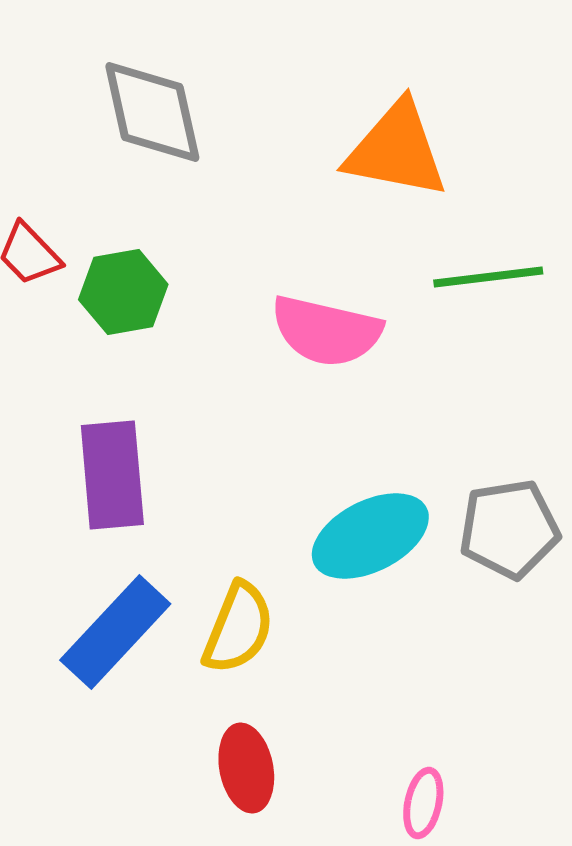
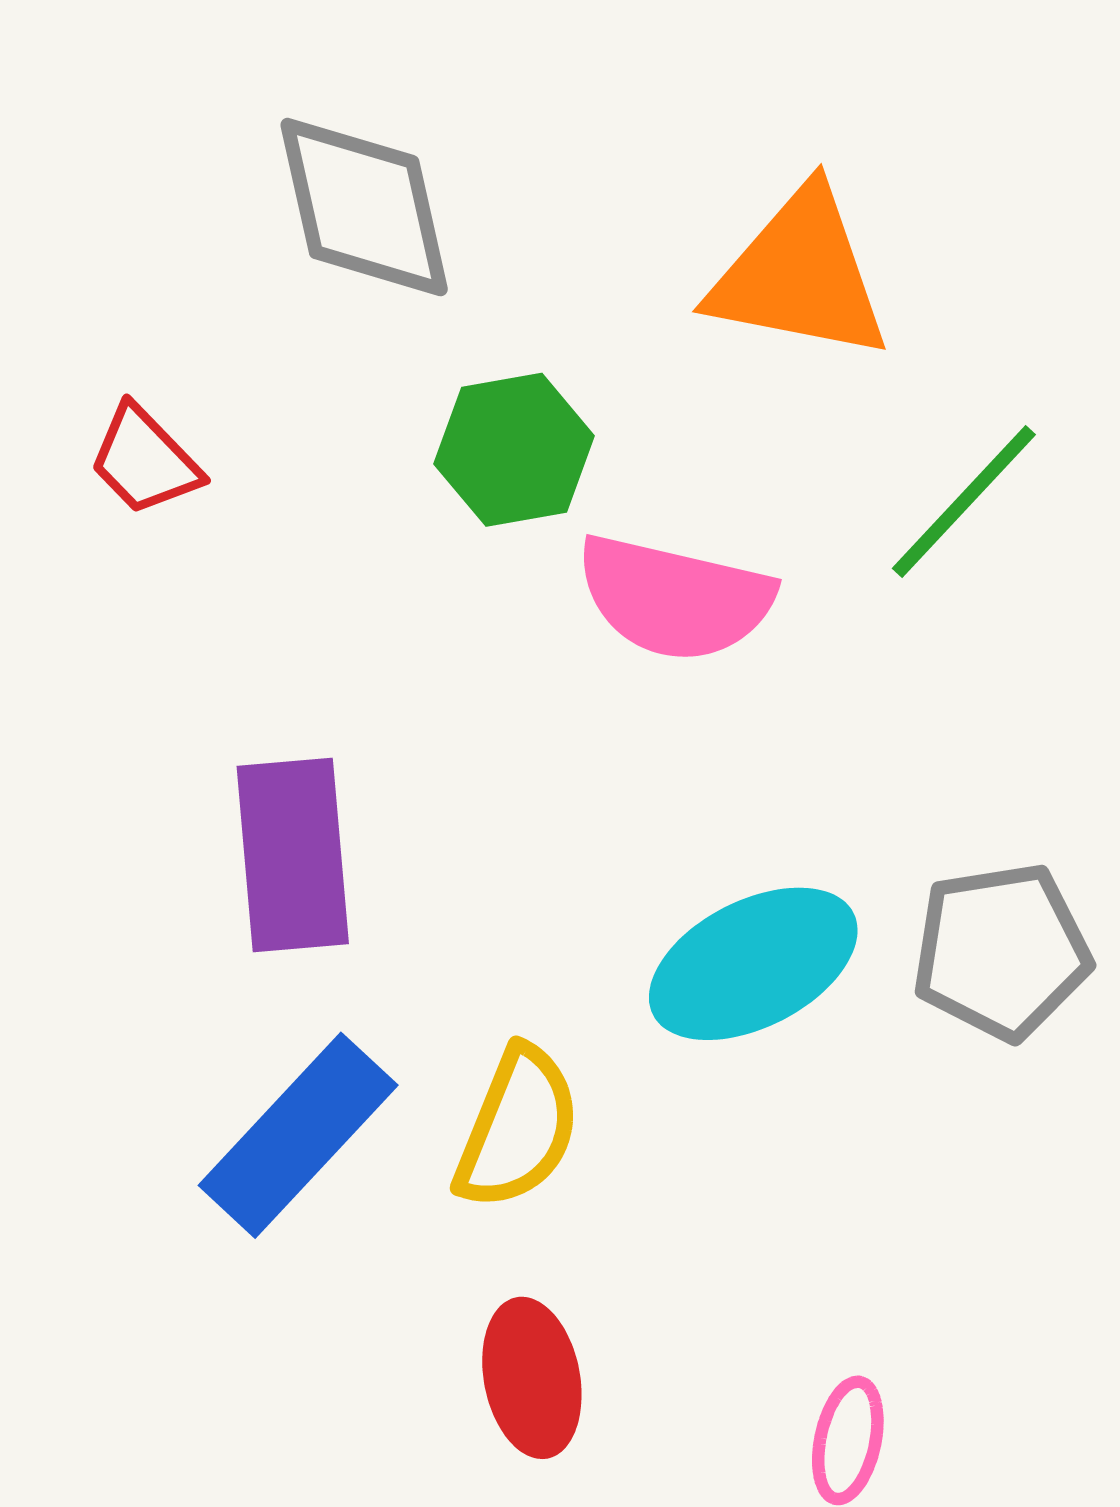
green line: (488, 277) -> (964, 502), turned -40
green hexagon: (123, 292) -> (514, 450), moved

